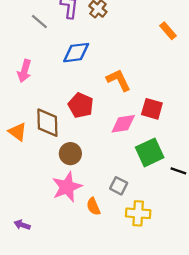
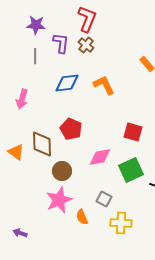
gray line: (39, 22) -> (35, 56), turned 49
orange L-shape: (119, 80) -> (104, 85), moved
pink diamond: (123, 124) -> (100, 157), moved

